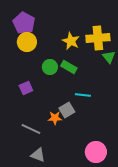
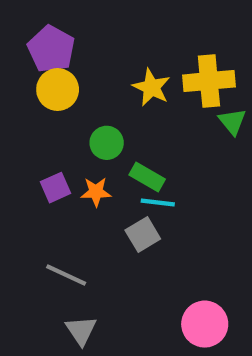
green rectangle: (69, 67) -> (147, 177), moved
cyan line: (83, 95) -> (158, 203), moved
orange star: (55, 118) -> (96, 192), moved
gray triangle: (38, 155) -> (81, 330), turned 35

